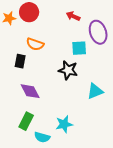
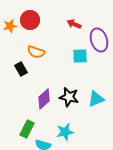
black rectangle: (20, 61) -> (21, 69), turned -40
black star: (68, 70) -> (69, 97), moved
purple diamond: (30, 91) -> (44, 99), moved, turned 75

